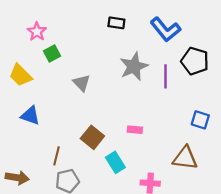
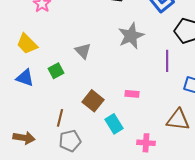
green square: (52, 53) -> (56, 71), moved
purple line: (165, 76) -> (167, 61), moved
blue triangle: (30, 116) -> (25, 78), moved

